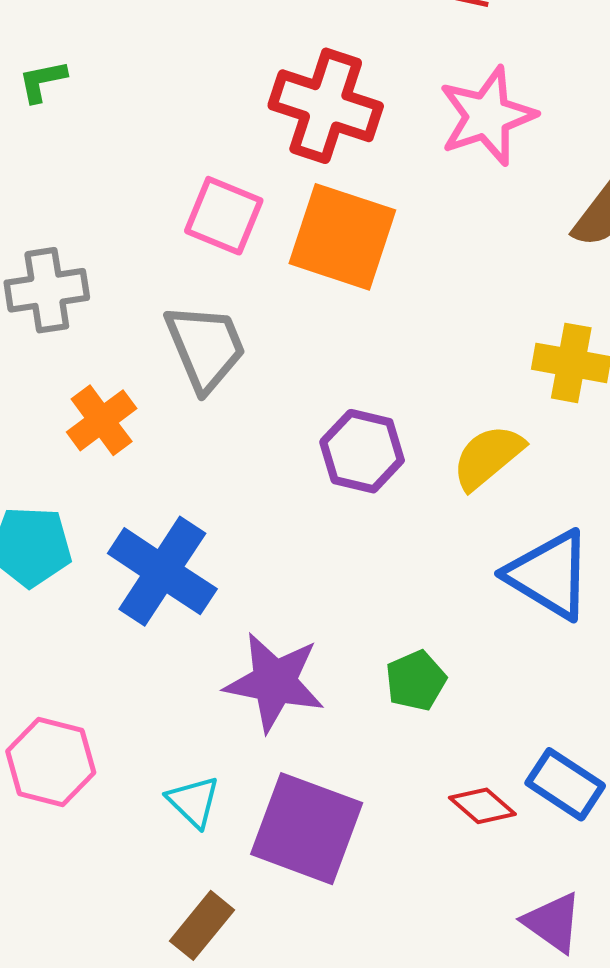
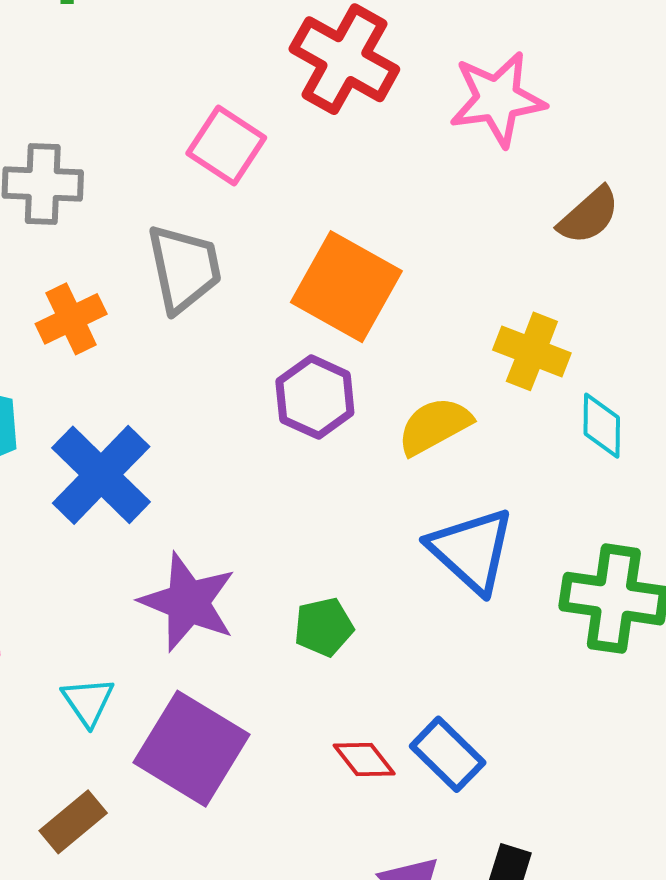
orange square: (342, 237) -> (346, 287), moved

